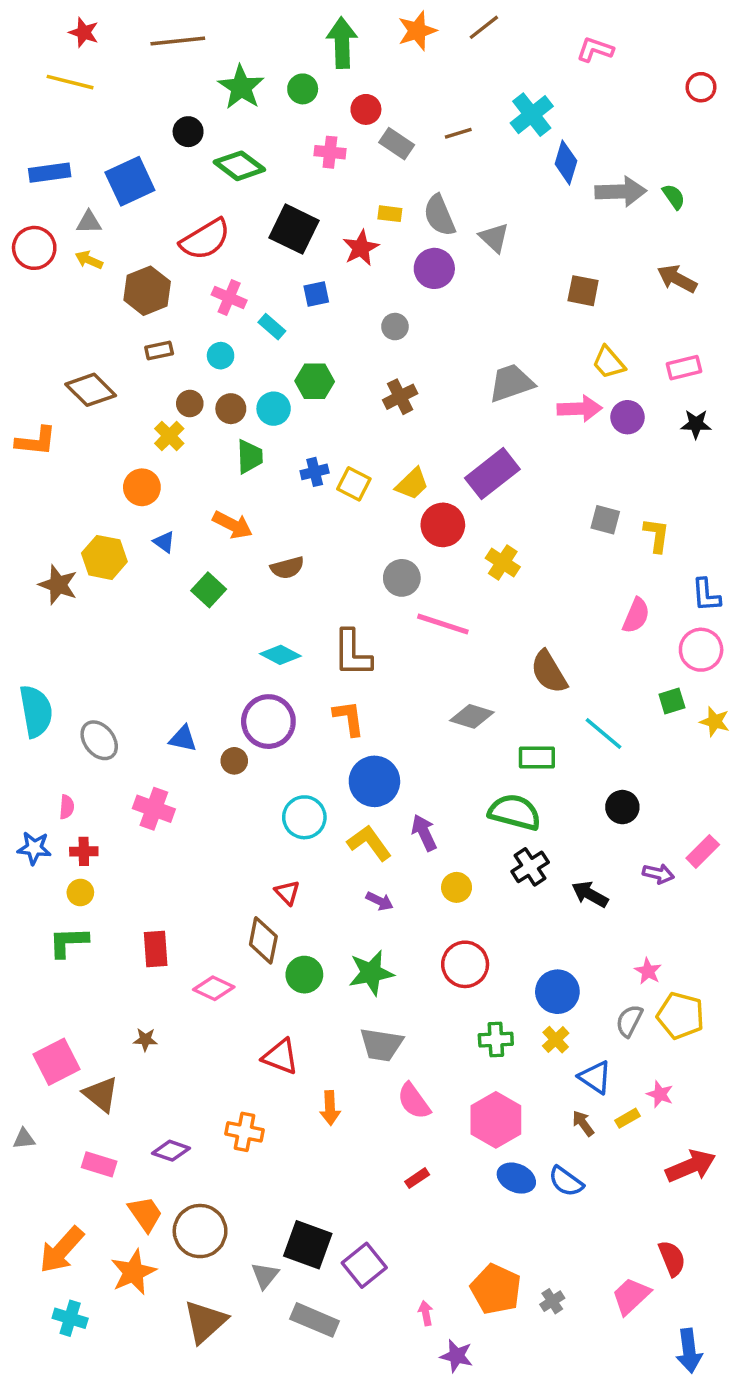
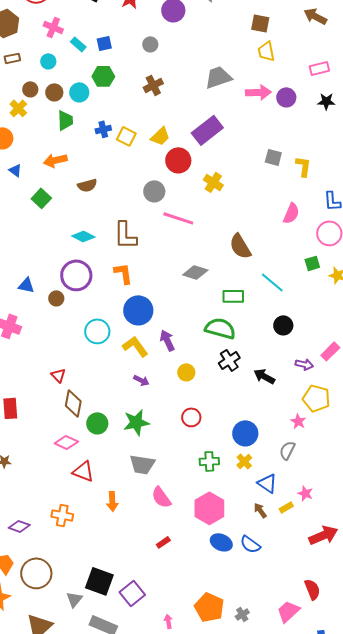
blue square: (316, 294) -> (104, 43), moved
yellow trapezoid: (609, 362) -> (266, 51), moved, turned 30
orange arrow: (233, 525) -> (55, 160), turned 140
red triangle: (287, 893) -> (58, 375), moved
red circle: (465, 964) -> (191, 417), size x0.7
pink diamond: (214, 988) -> (66, 442), moved
yellow pentagon: (681, 1016) -> (316, 398), moved

